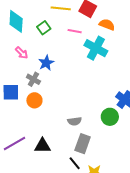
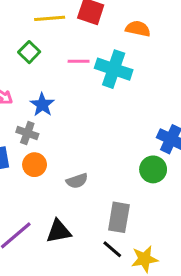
orange semicircle: (107, 25) -> (138, 29), moved
pink line: (75, 31) -> (79, 61), moved
gray semicircle: (75, 121) -> (77, 181), moved

